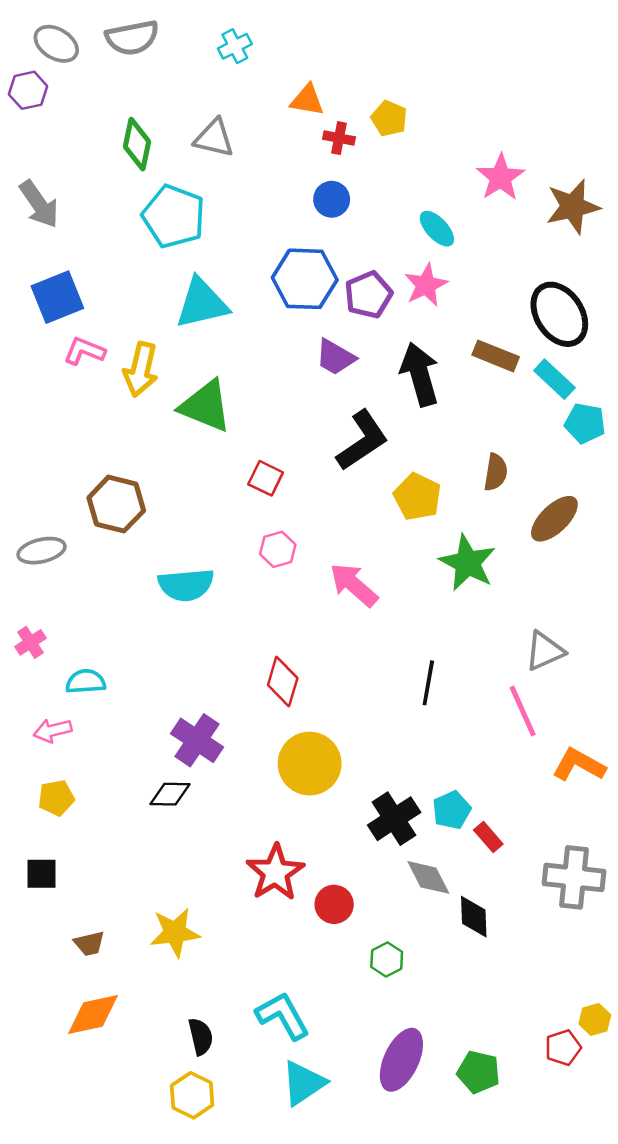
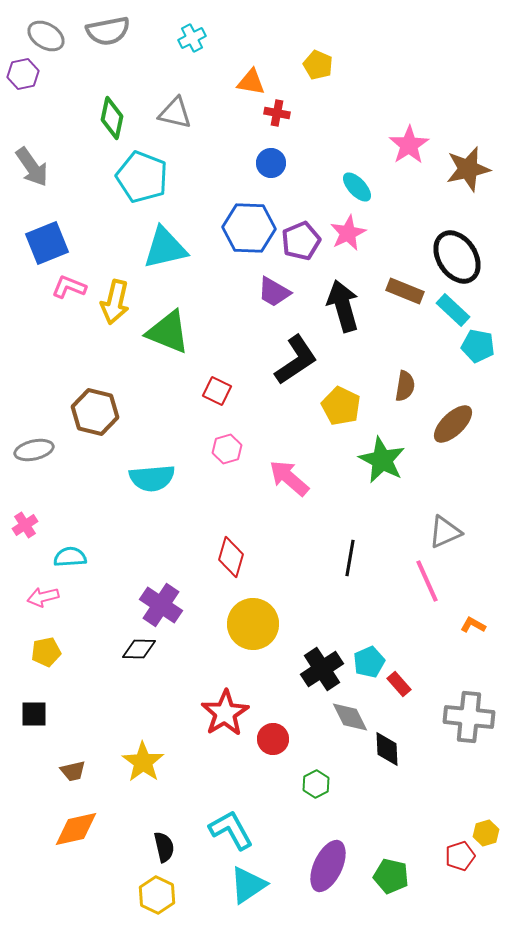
yellow pentagon: (389, 118) -> (318, 65), moved
orange L-shape: (579, 765) -> (473, 625), size x0.6
yellow star: (175, 932) -> (143, 762), turned -30

